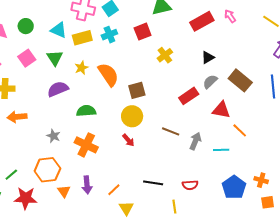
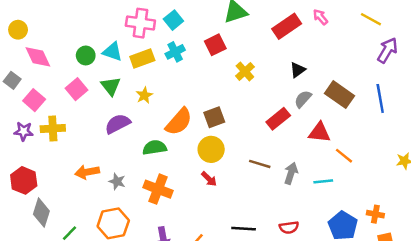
green circle: (26, 26) -> (86, 56), moved
orange semicircle: (108, 75) -> (179, 122), moved, turned 80
orange arrow: (17, 117) -> (87, 172), moved

